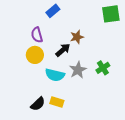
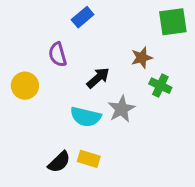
brown star: (77, 37) -> (142, 58), moved
yellow circle: (35, 55) -> (25, 86), moved
green cross: (103, 68) -> (160, 86), moved, turned -32

